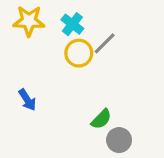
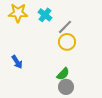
yellow circle: (79, 53) -> (67, 42), moved
gray circle: (119, 140) -> (66, 87), moved

